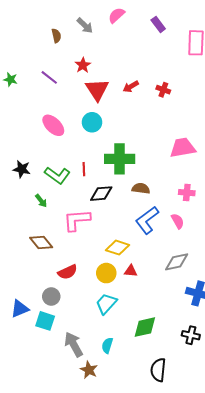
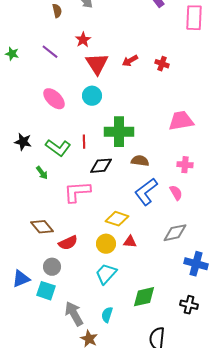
brown diamond: (41, 242) -> (42, 227), moved

